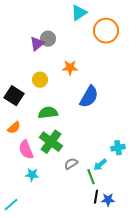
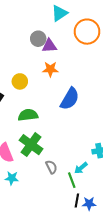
gray circle: (48, 39) -> (38, 39), moved
purple triangle: (37, 44) -> (49, 46), moved, turned 35
gray semicircle: (71, 164) -> (51, 167), turned 96

